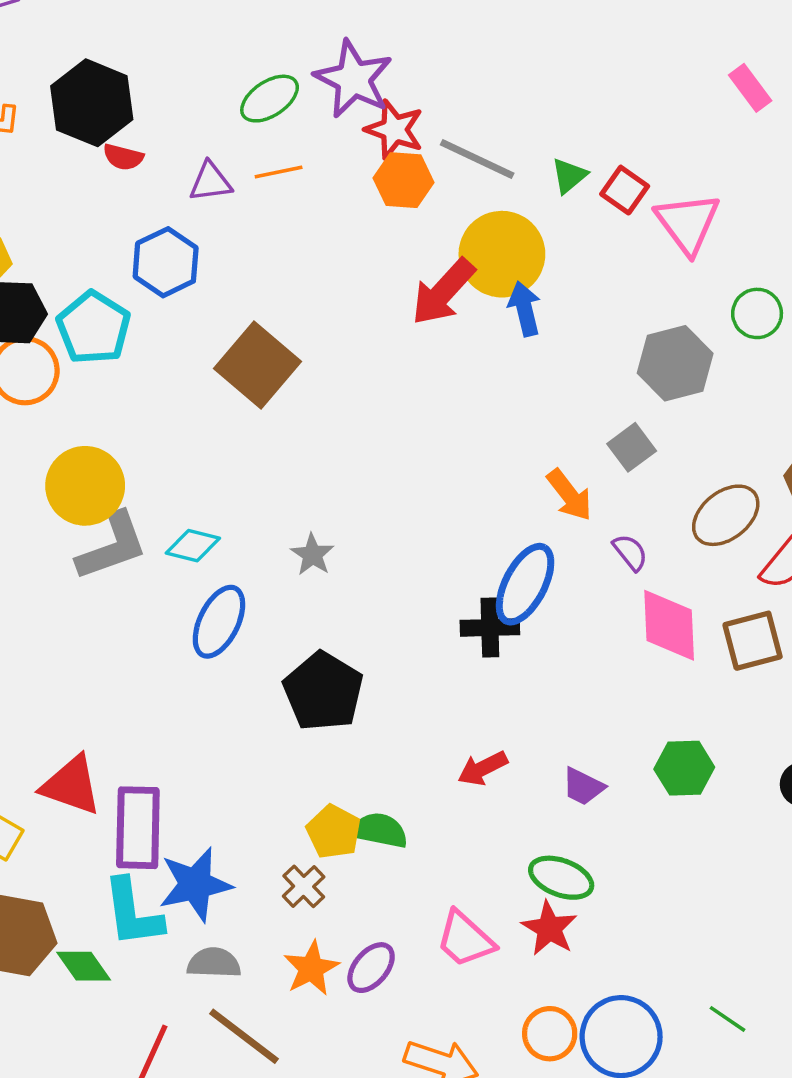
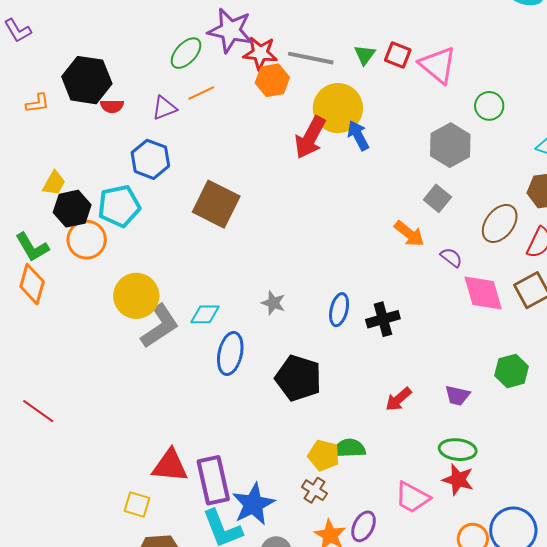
cyan pentagon: (94, 328) -> (119, 206), turned -30
blue ellipse: (525, 584) -> (339, 310), moved, size x0.7

